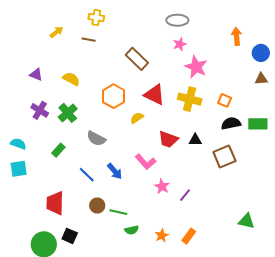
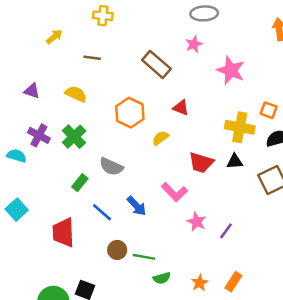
brown line: (89, 40) -> (92, 58), moved
pink star: (180, 44) -> (194, 44), moved
red triangle: (154, 95) -> (181, 108), size x0.6
yellow cross: (190, 99) -> (240, 127), moved
cyan semicircle: (18, 144) -> (17, 156), moved
green rectangle: (58, 150) -> (80, 183), moved
cyan square: (19, 169) -> (17, 210), turned -30
red trapezoid: (55, 203) -> (63, 233), moved

